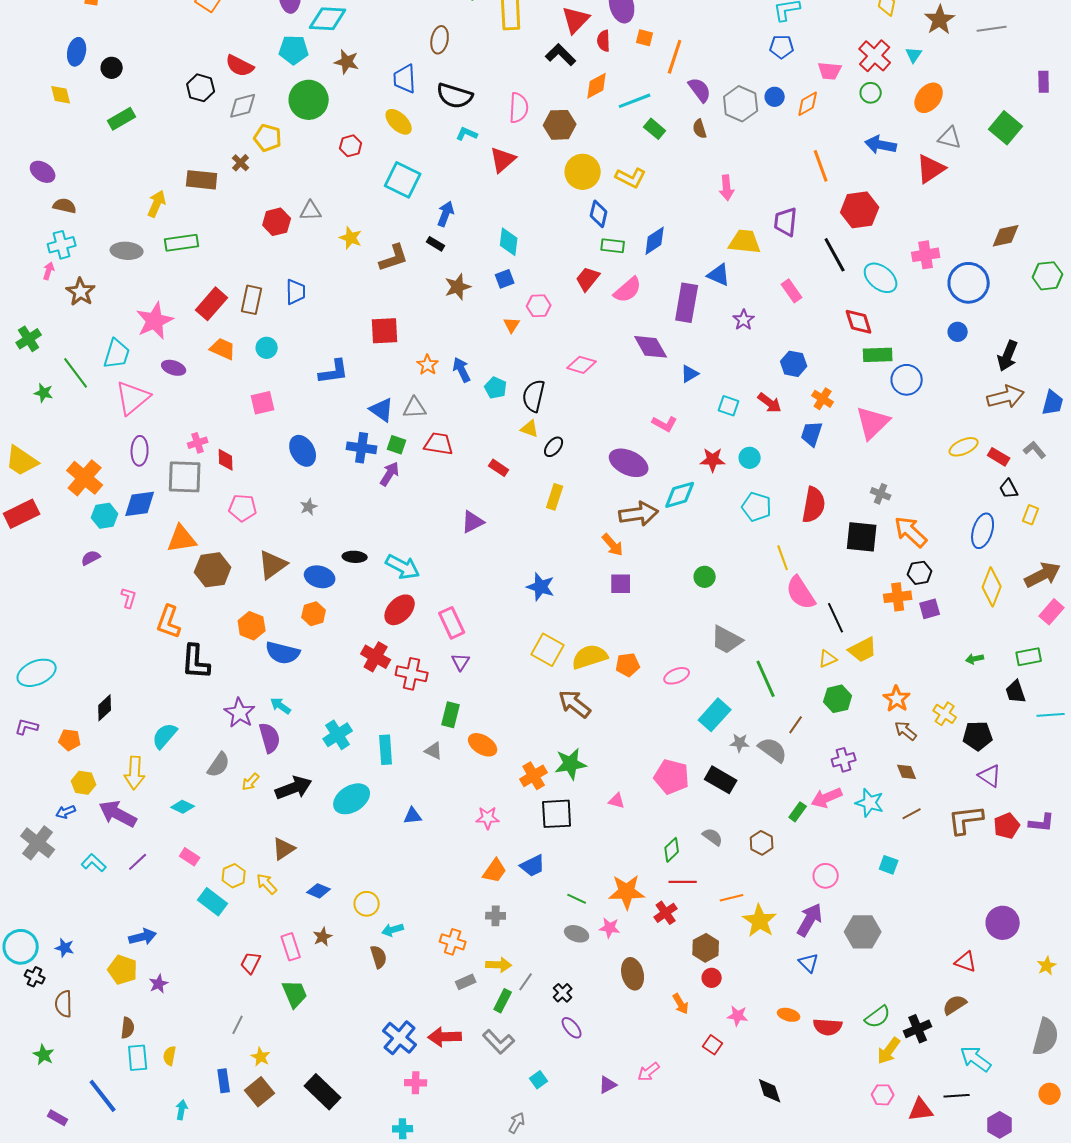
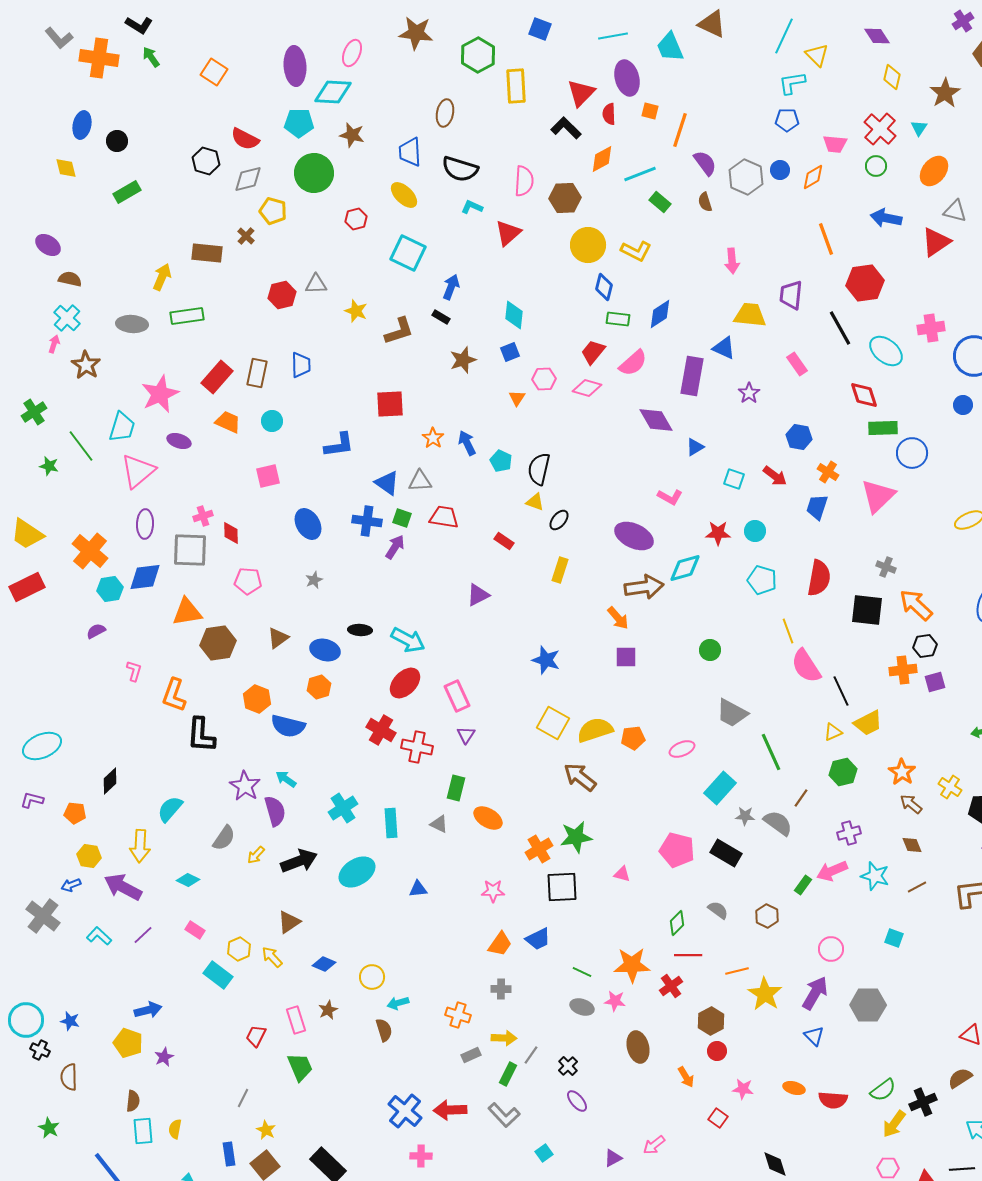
cyan cross: (62, 245) -> (67, 318), turned -32
pink diamond: (582, 365) -> (587, 388), moved
brown triangle: (273, 565) -> (278, 638), size x0.7

